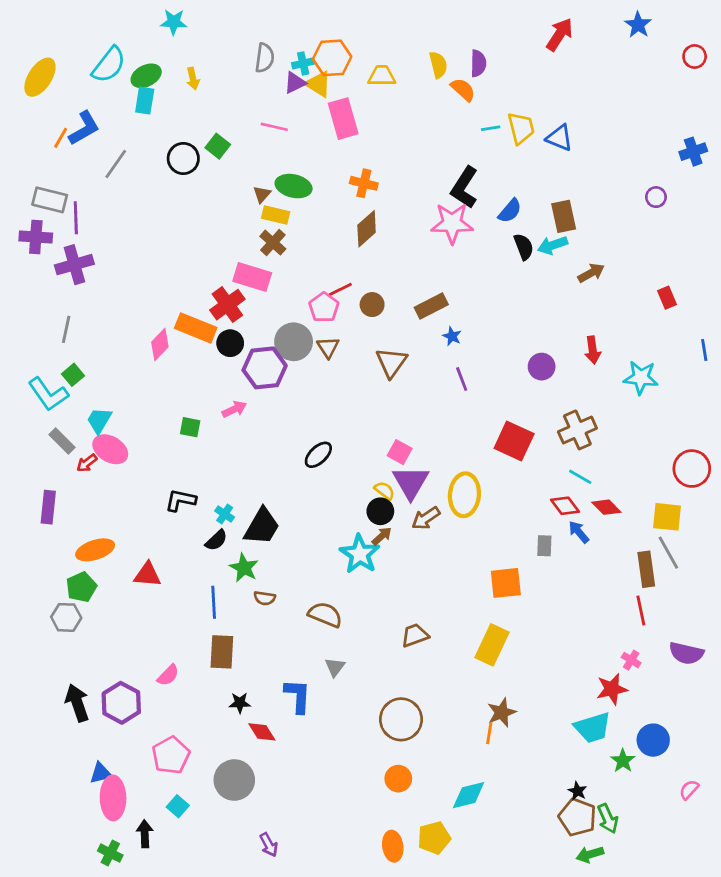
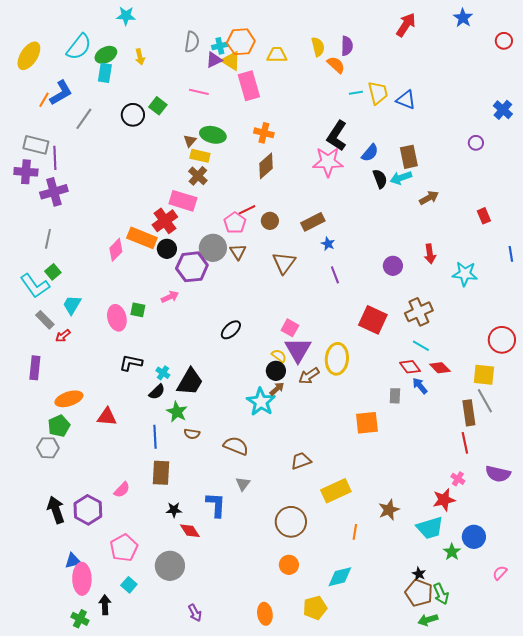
blue cross: (693, 152) -> (503, 110), turned -30
pink ellipse: (110, 449) -> (117, 318), moved, turned 45
yellow rectangle: (492, 645) -> (336, 491), moved, turned 40
brown star: (502, 712) -> (389, 510), moved
orange ellipse: (393, 846) -> (265, 614), moved

